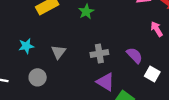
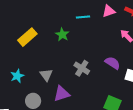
gray cross: (99, 54) -> (82, 68), turned -35
purple triangle: (105, 82) -> (62, 94), moved, turned -36

